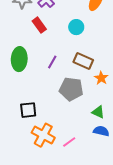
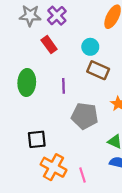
brown rectangle: (83, 61) -> (98, 70), moved
purple line: (52, 62) -> (64, 86), turned -32
pink line: (69, 142) -> (82, 175), turned -72

